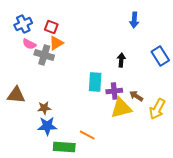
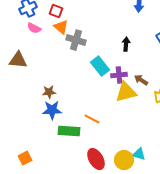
orange triangle: (56, 43) -> (61, 27), turned -49
gray cross: (44, 55) -> (76, 40), moved
cyan rectangle: (95, 82) -> (100, 66), turned -42
brown triangle: (16, 95) -> (18, 60), moved

